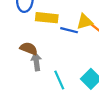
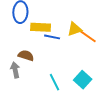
blue line: (69, 30) -> (52, 37), moved
gray arrow: (36, 62) -> (15, 70), moved

